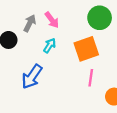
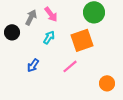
blue arrow: (32, 77) -> (33, 65), size x0.6
pink line: (91, 78) -> (70, 66), moved, turned 42

